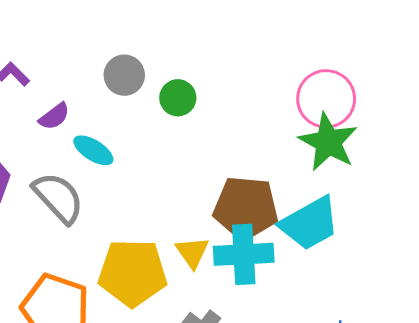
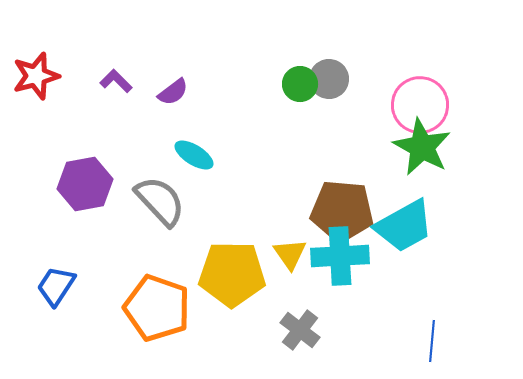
gray circle: (124, 75) -> (329, 79), moved
green circle: (178, 98) -> (300, 84), moved
purple semicircle: (54, 116) -> (173, 92), moved

